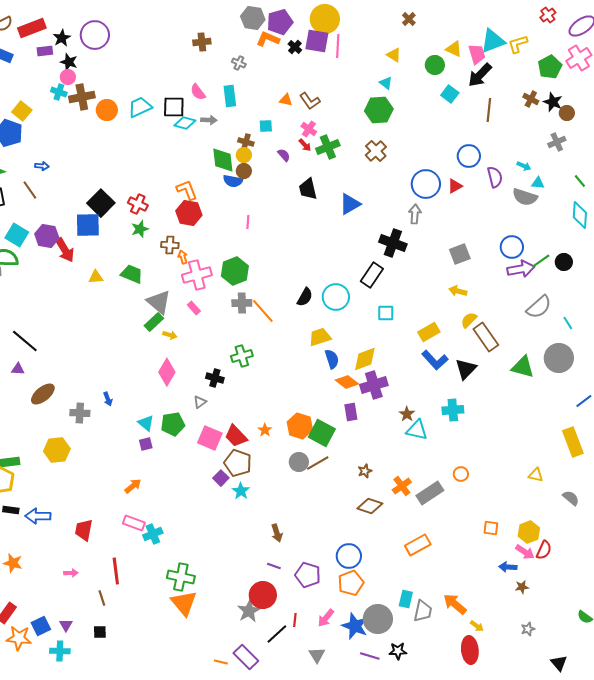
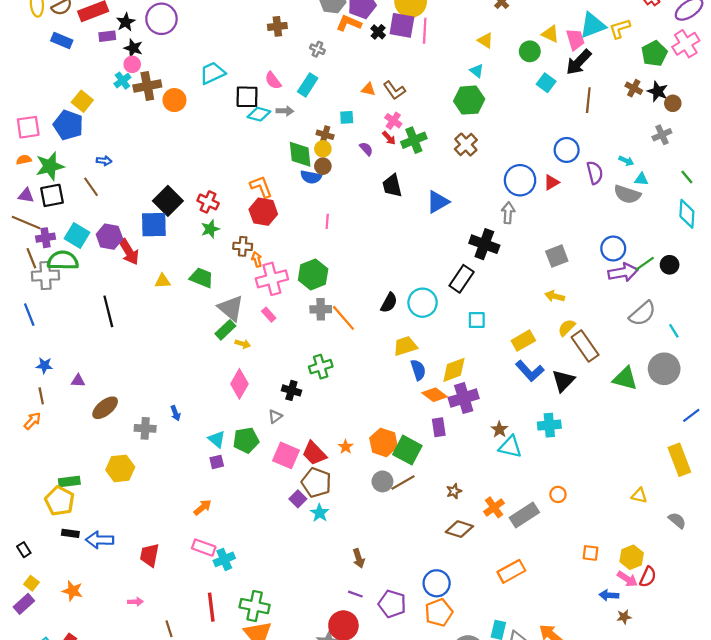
cyan cross: (59, 92) -> (122, 81), turned 35
cyan rectangle: (230, 96) -> (308, 85), turned 40
cyan trapezoid: (140, 107) -> (212, 73), moved
black line: (25, 341) -> (108, 311), moved, turned 36
red line: (116, 571) -> (211, 607), moved

